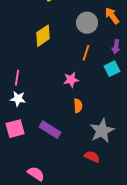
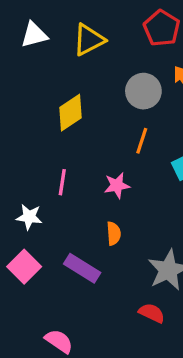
pink line: (17, 78) -> (62, 182), moved
orange semicircle: (78, 106) -> (114, 234), moved
pink square: (15, 129) -> (24, 267), turned -30

